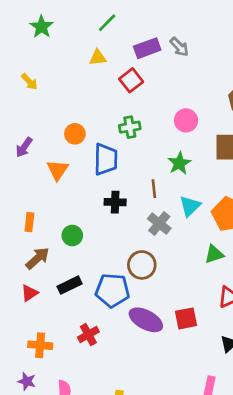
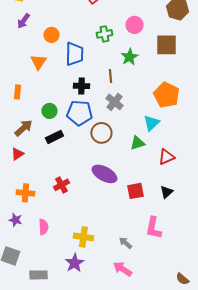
green cross: (130, 127) -> (104, 34), moved
purple arrow: (24, 147) -> (23, 21), moved
cyan triangle: (190, 206) -> (151, 123), moved
orange rectangle: (29, 222) -> (17, 92), moved
green triangle: (214, 254) -> (137, 143), moved
black rectangle: (70, 285) -> (54, 137), moved
blue pentagon: (112, 290) -> (79, 113), moved
red square: (186, 318) -> (135, 191), moved

